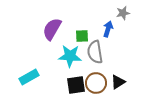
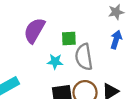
blue arrow: (108, 29) -> (116, 40), moved
cyan star: (70, 56) -> (55, 62), size x0.6

